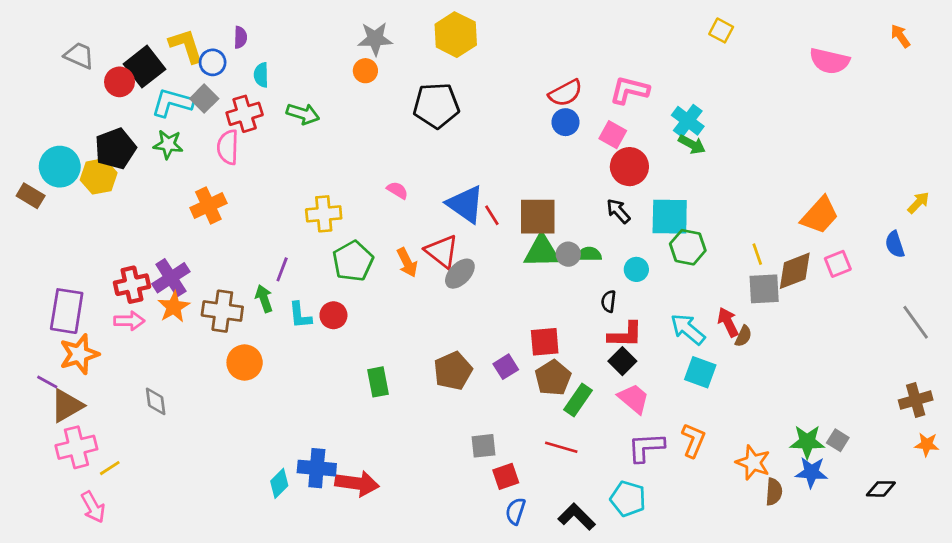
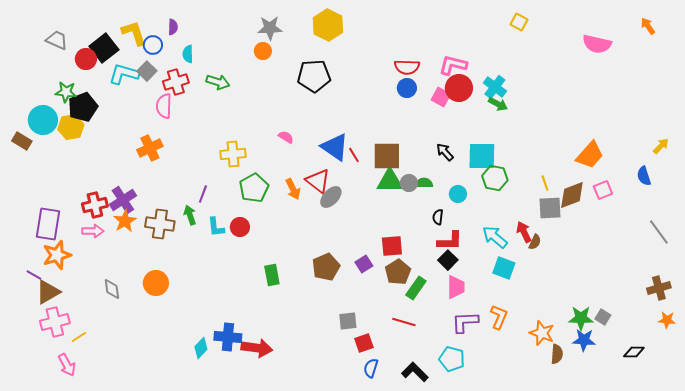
red semicircle: (565, 93) -> (407, 67), turned 30
green star: (168, 144) -> (66, 92), moved
red circle: (629, 167) -> (459, 88), moved
orange circle: (245, 363) -> (156, 283), moved
pink trapezoid: (634, 399) -> (456, 287), turned 50

